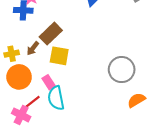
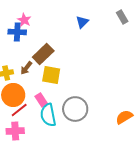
gray circle: (122, 70) -> (75, 109), moved
red line: (32, 102) -> (19, 110), moved
pink cross: (21, 115) -> (15, 131), turned -30

